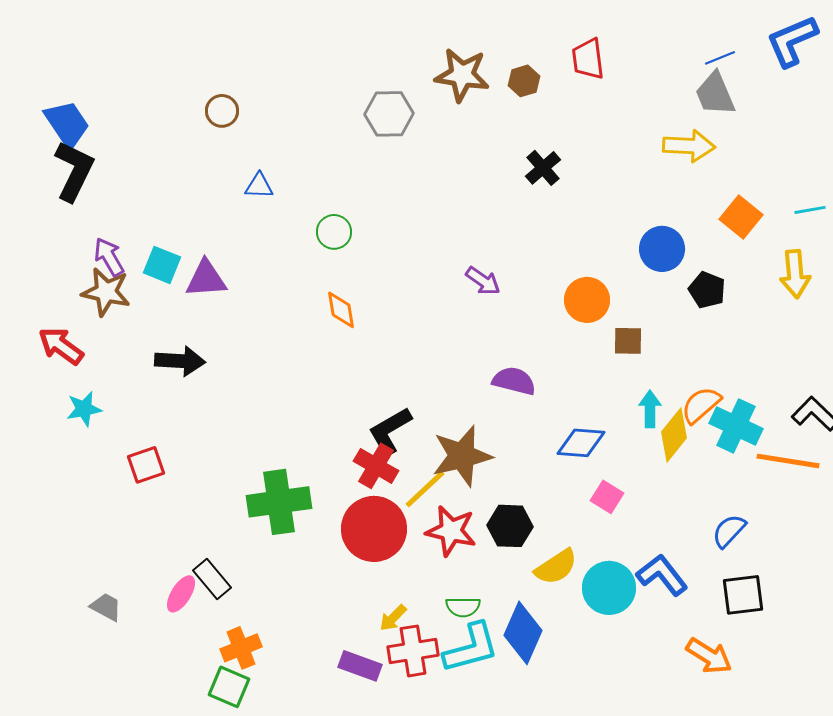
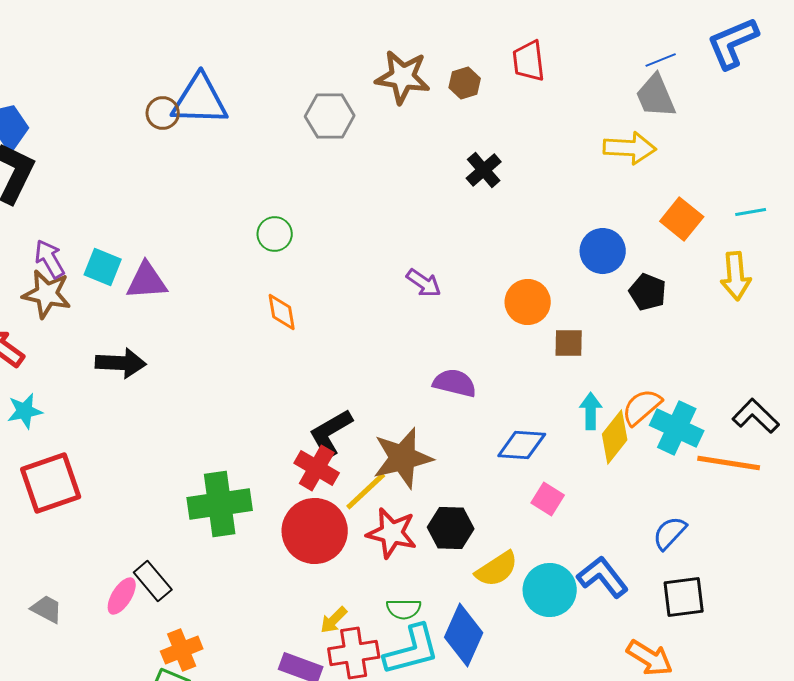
blue triangle: (259, 186) -> (200, 100), moved, size x2.0
red square: (146, 465) -> (51, 483), moved, size x1.6

